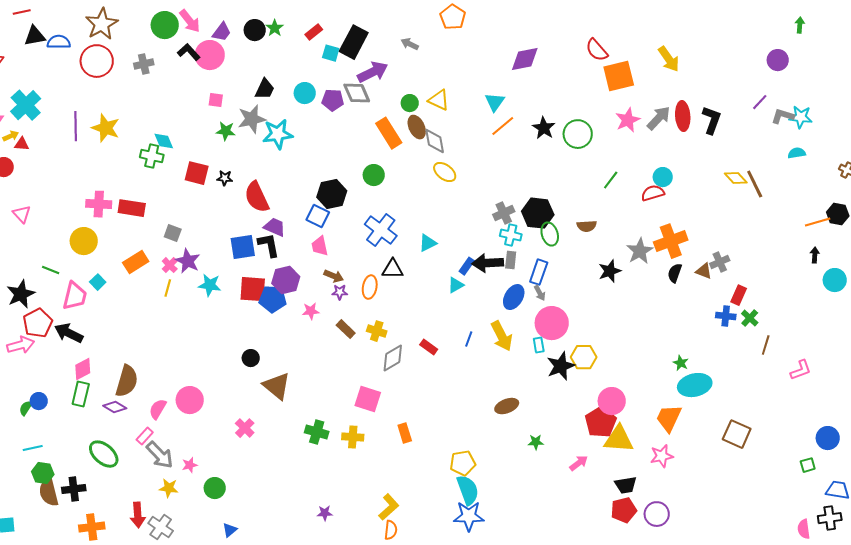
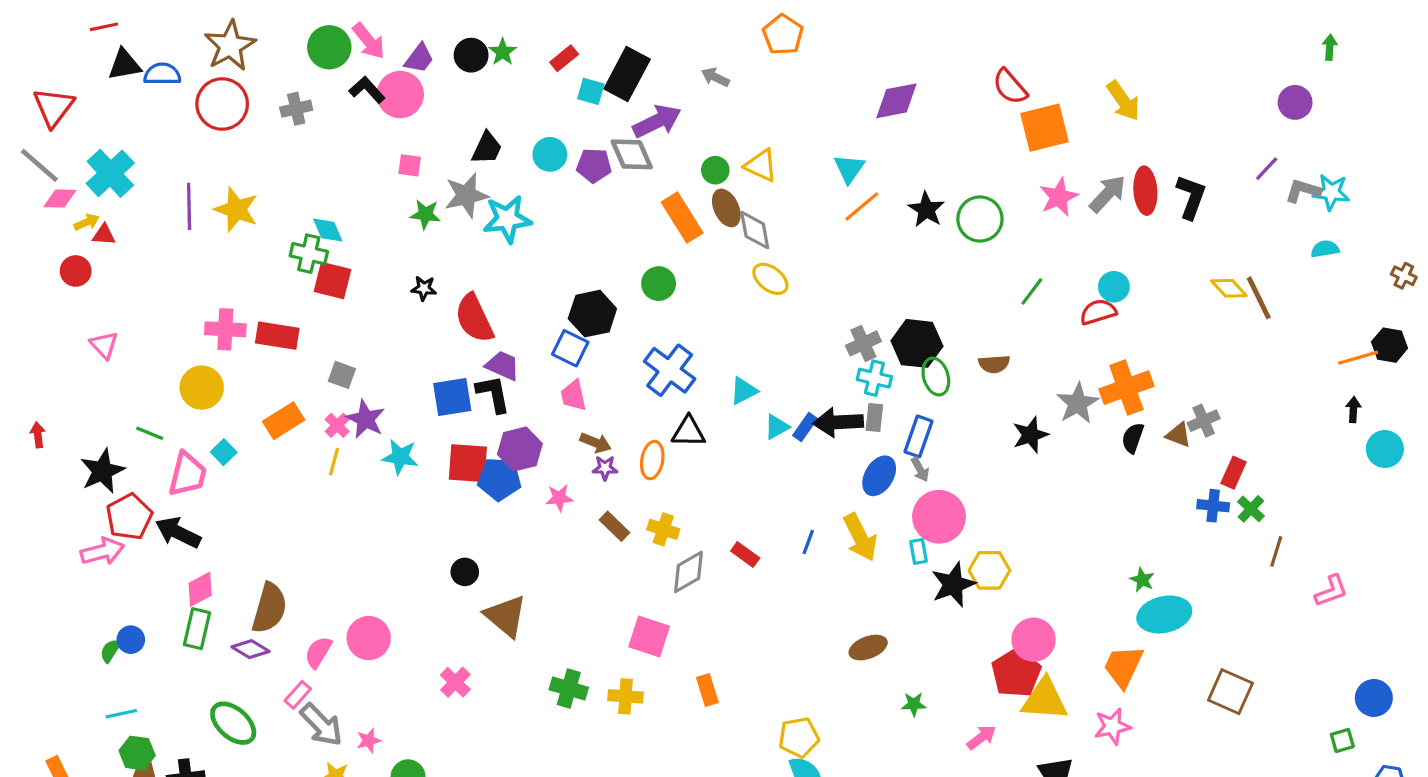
red square: (197, 173) -> (332, 280), moved
cyan triangle: (456, 285) -> (777, 427), moved

